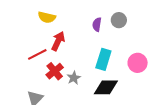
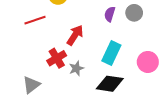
red arrow: (58, 41) -> (75, 35), moved
red line: (37, 54) -> (35, 20), moved

